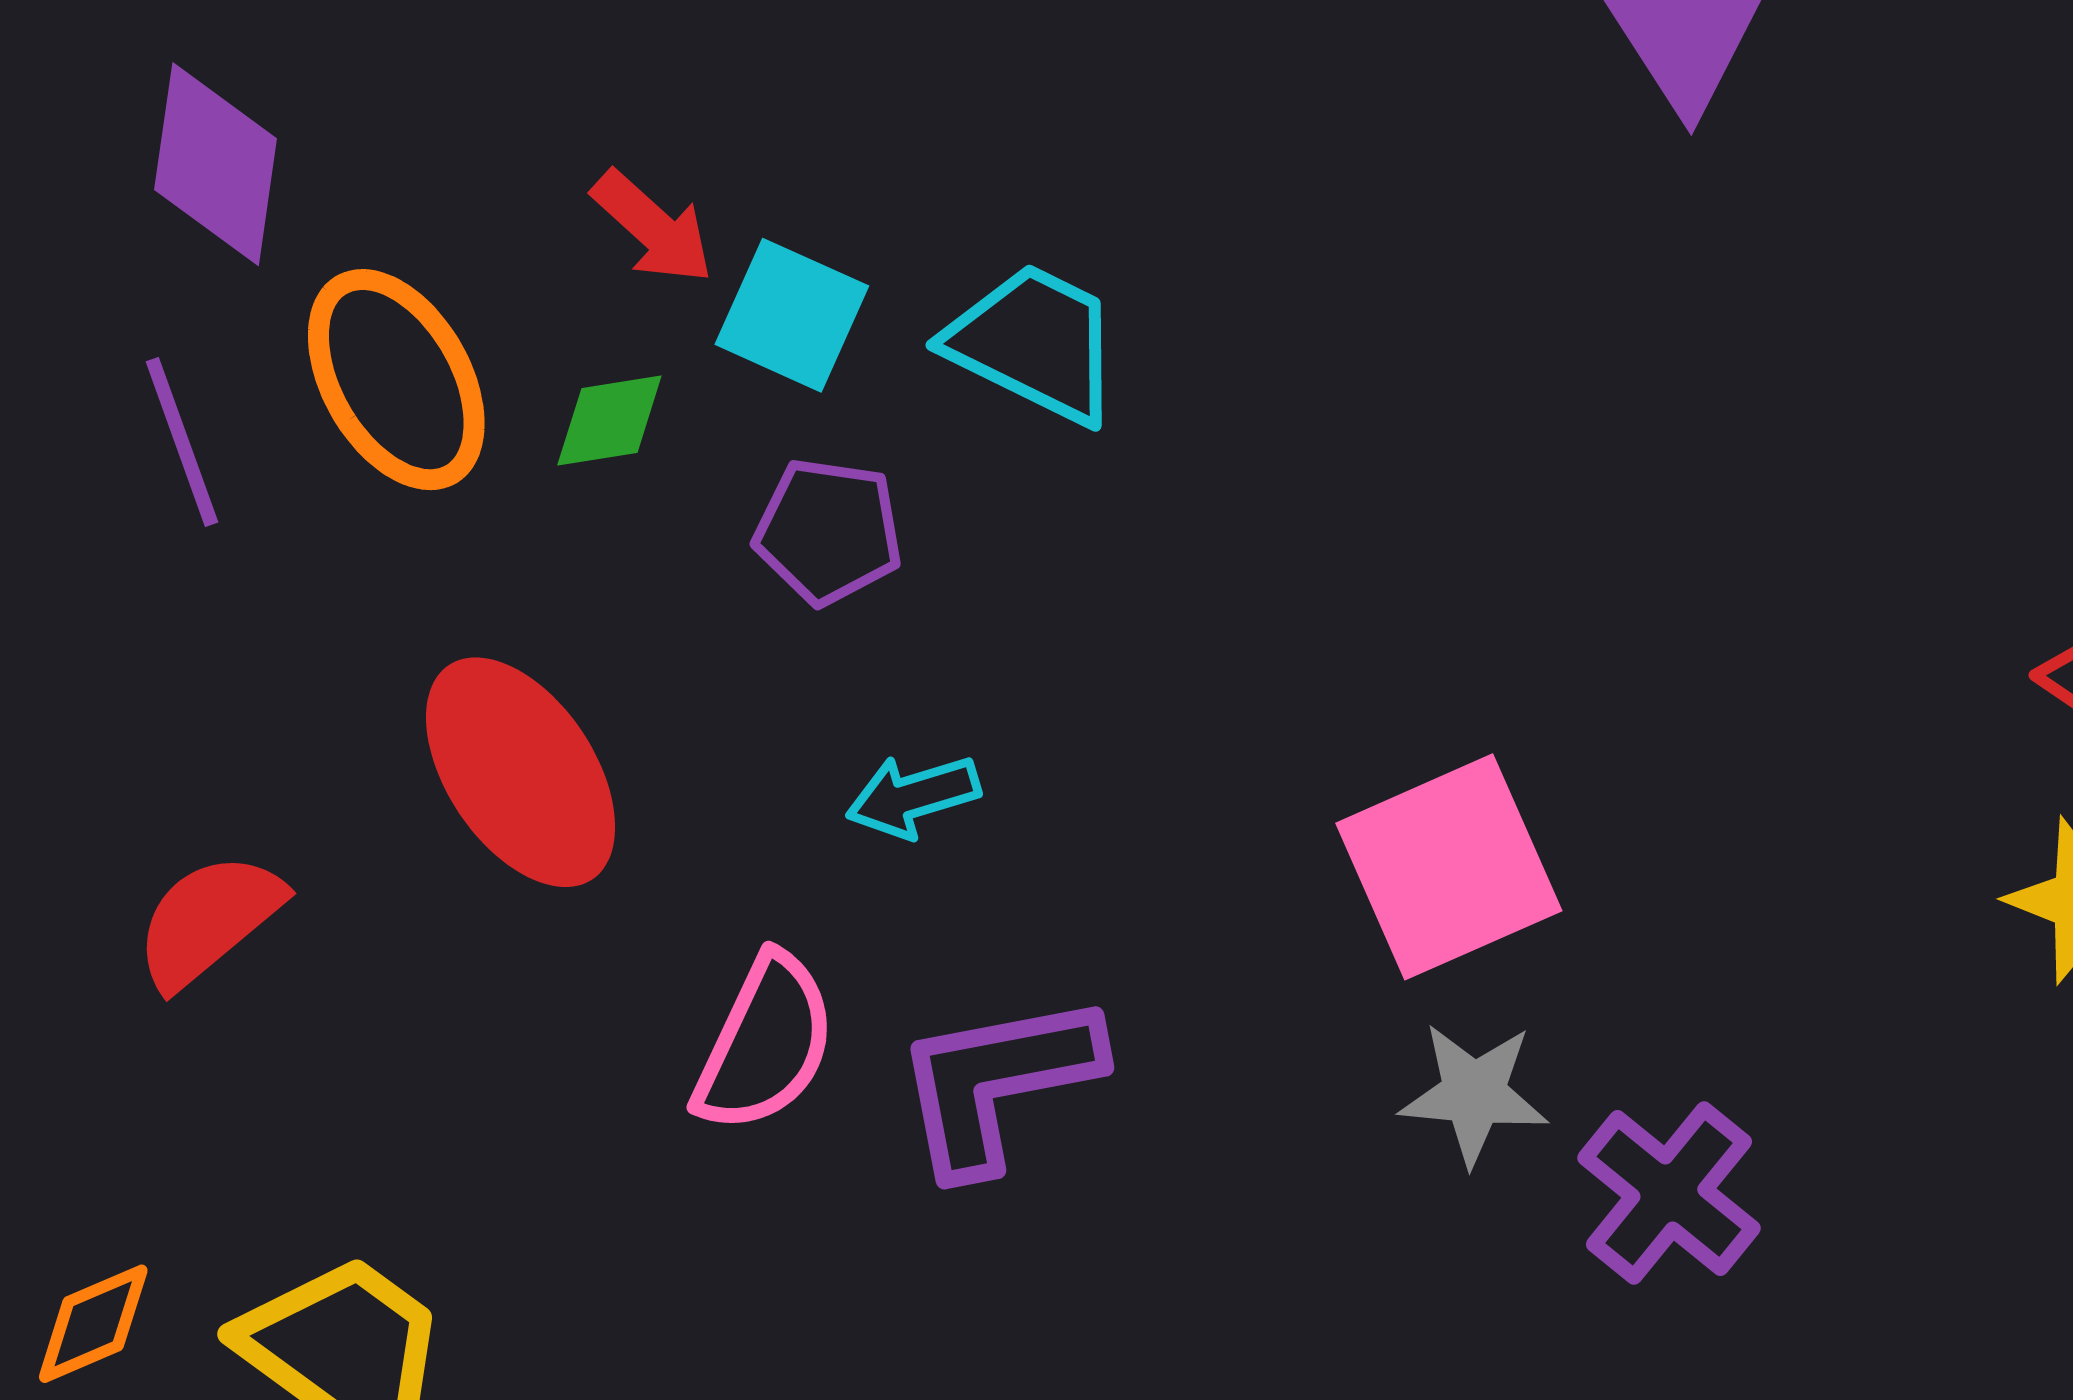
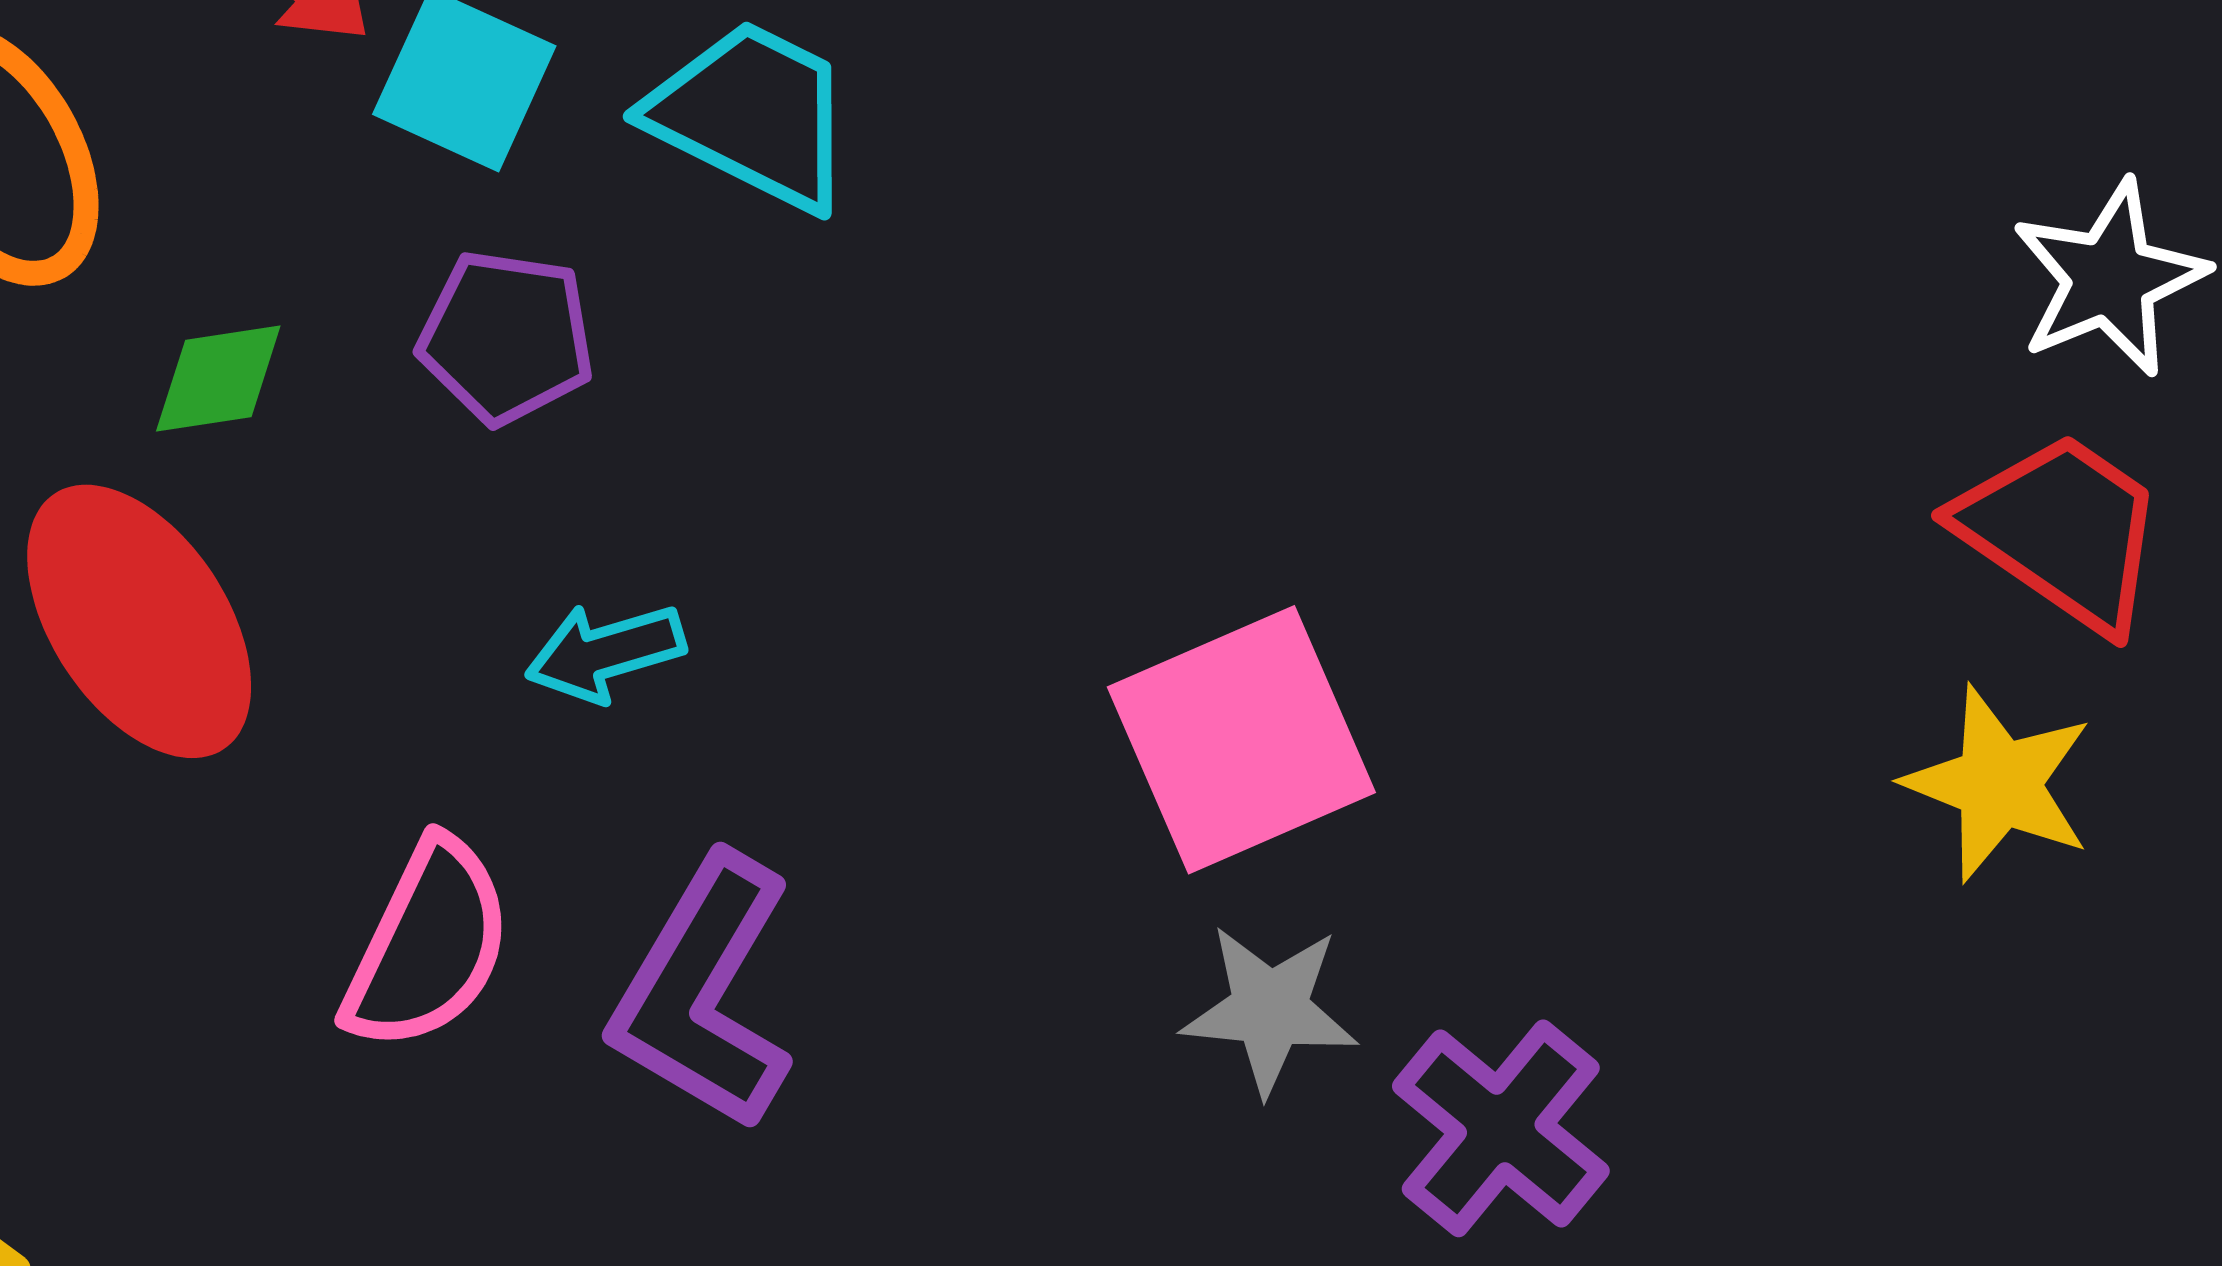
green diamond: (609, 421) -> (218, 379), moved
purple L-shape: (997, 1082) -> (703, 993), turned -49

